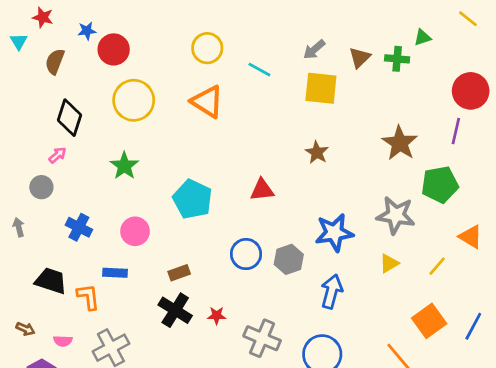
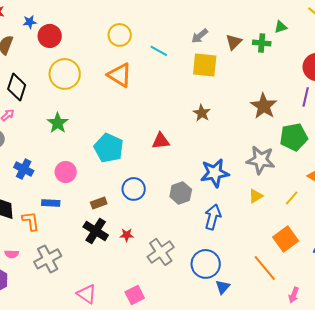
blue circle: (246, 254) -> (134, 189), moved
gray cross: (262, 338) -> (161, 252), turned 32

